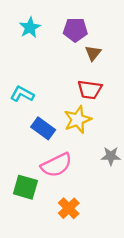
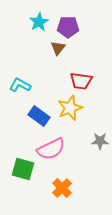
cyan star: (30, 28) -> (39, 22), moved
brown triangle: (93, 53) -> (58, 48), moved

